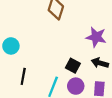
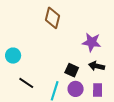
black line: (23, 76) -> (26, 83), turned -63

